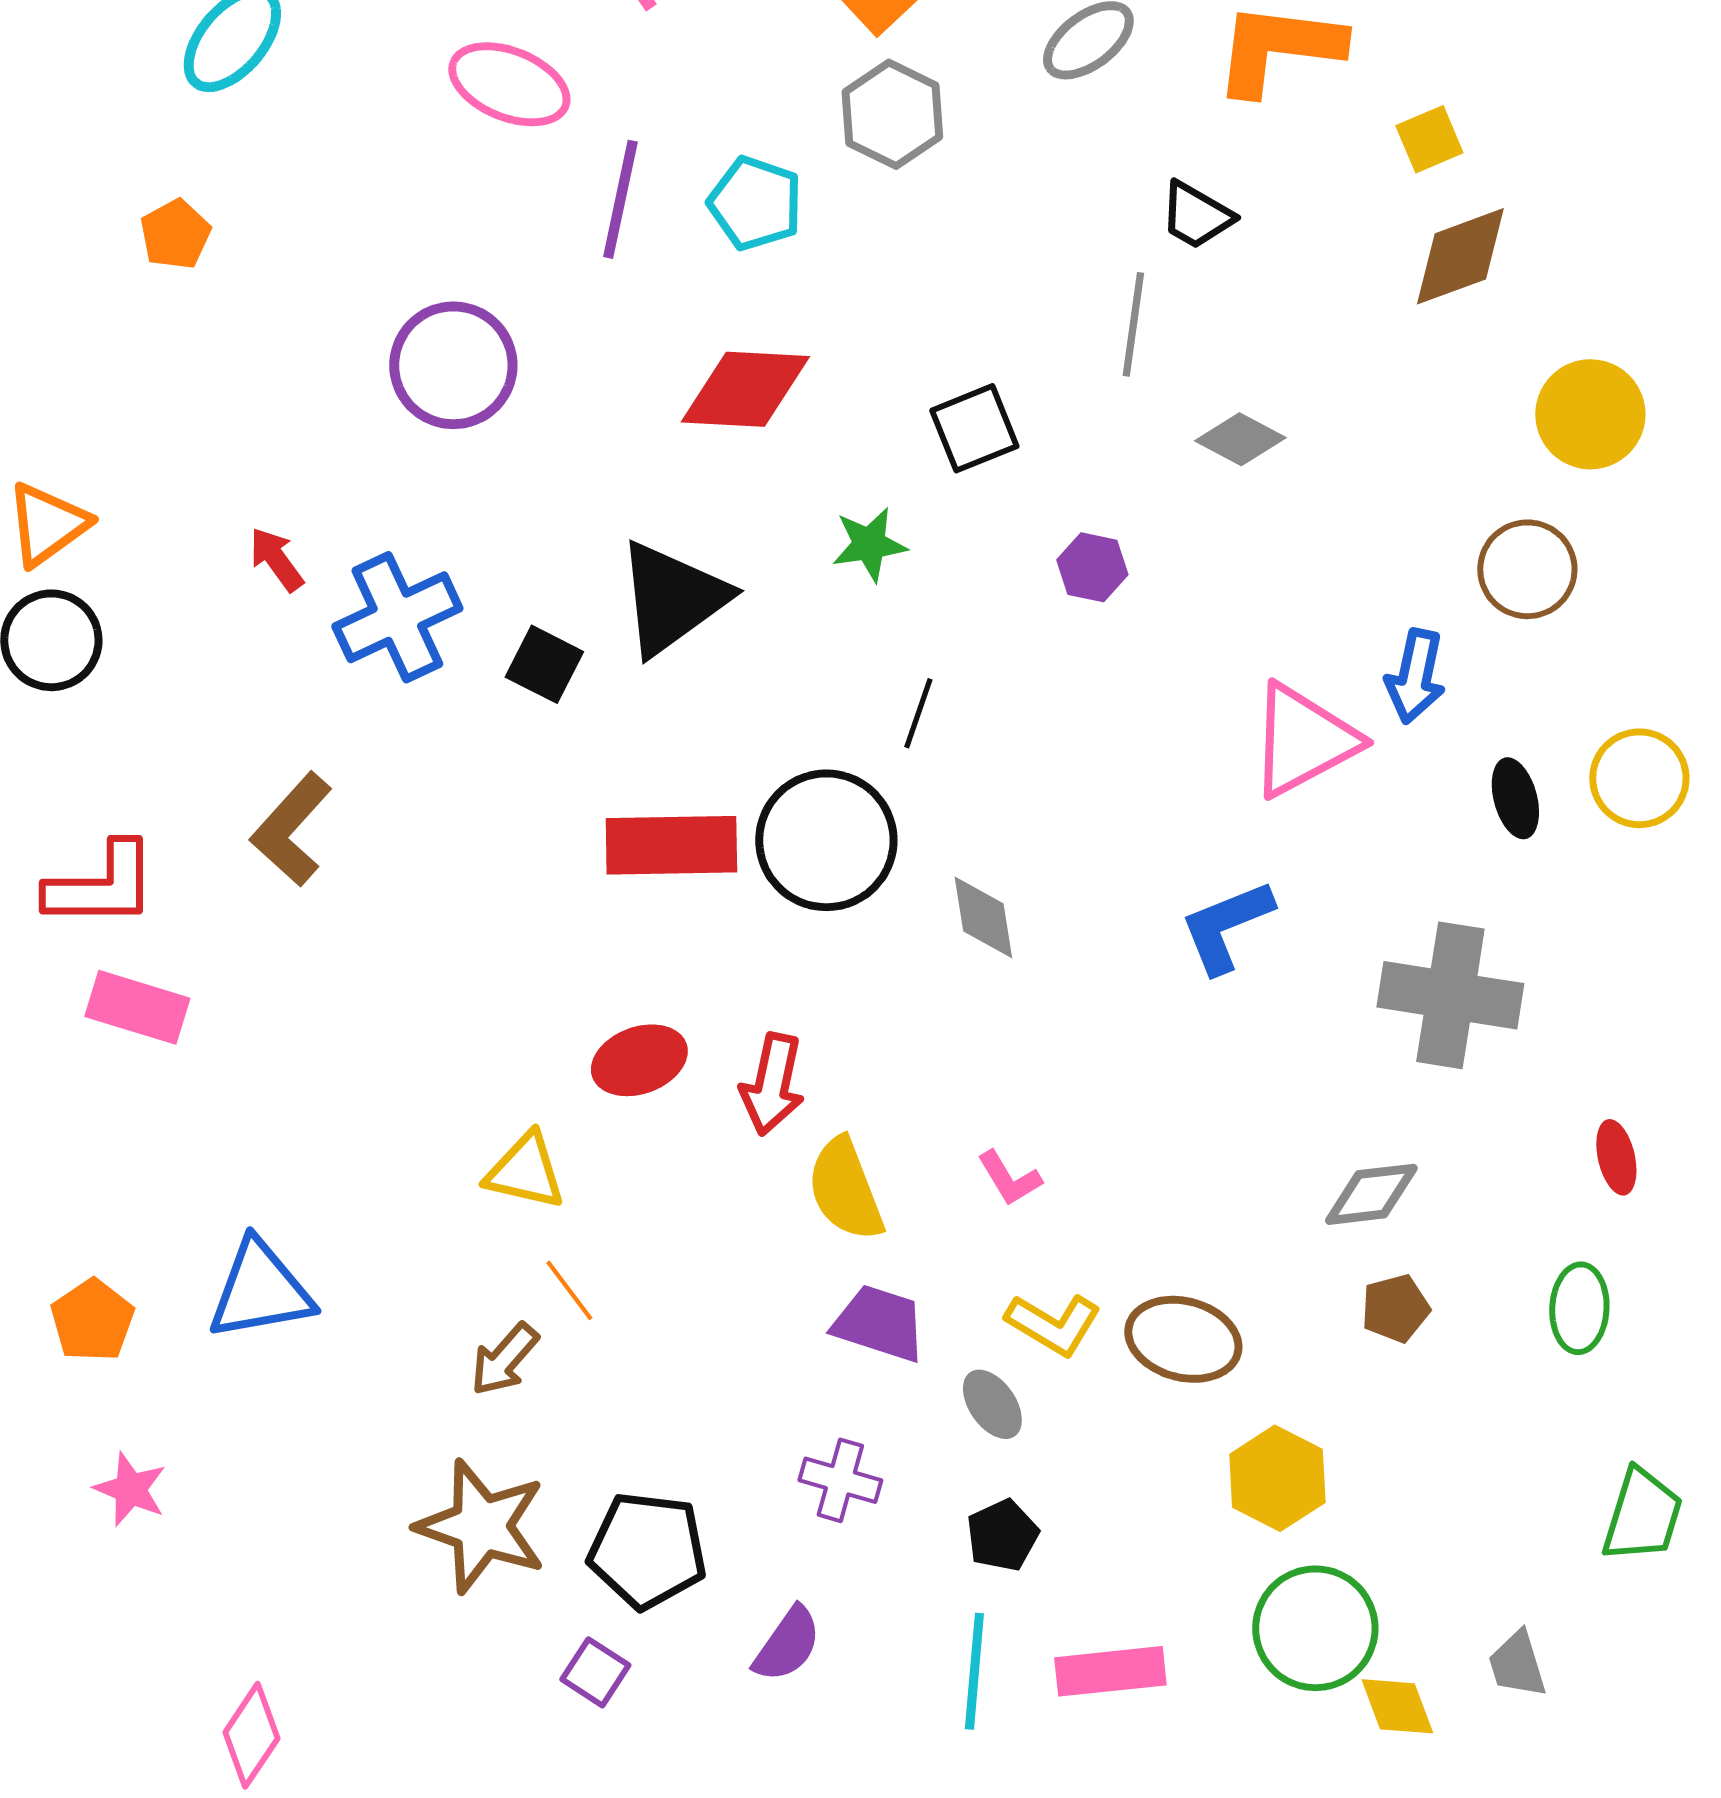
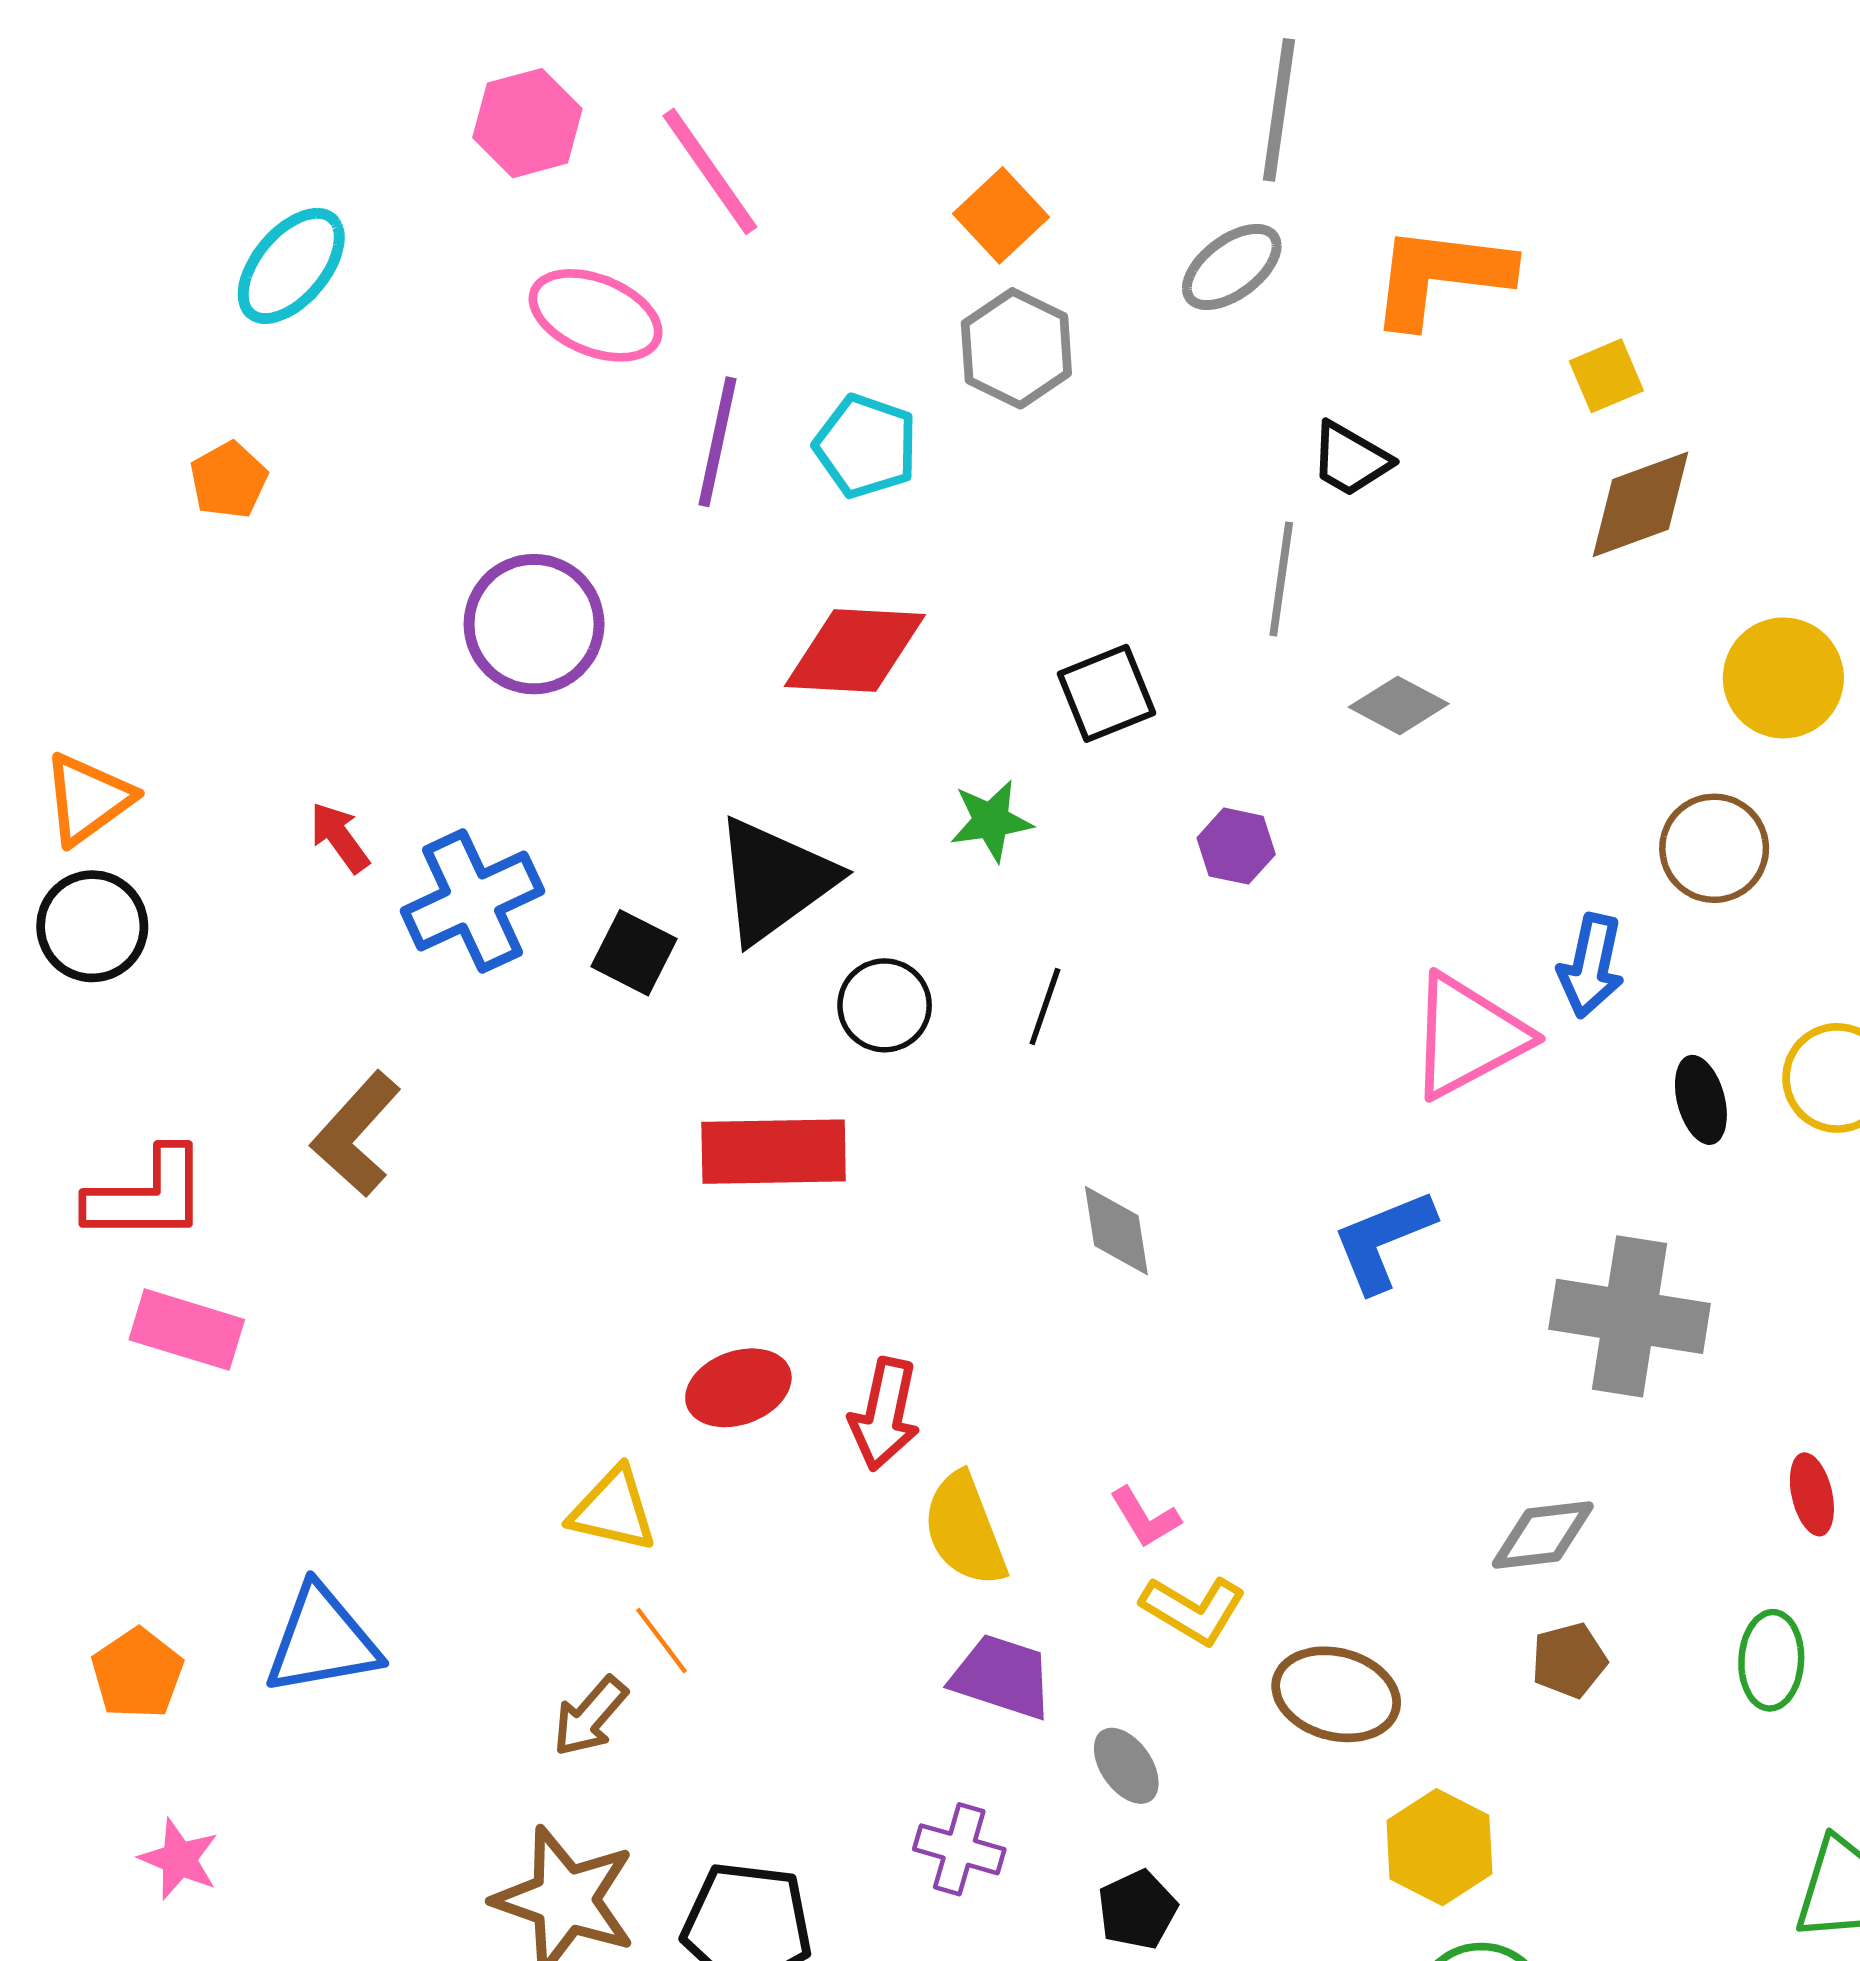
black circle: (826, 840) -> (885, 1005), moved, size x0.6
yellow L-shape: (1053, 1324) -> (1193, 1610), moved

